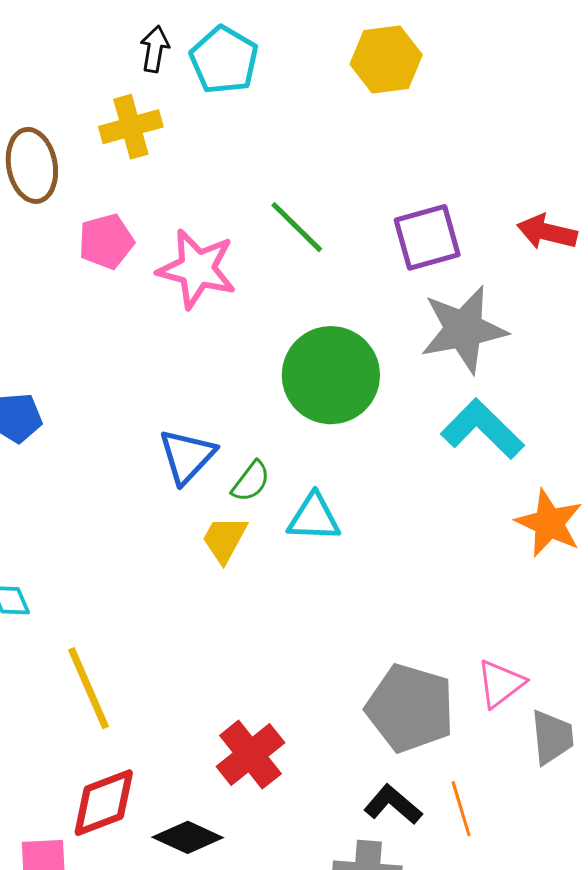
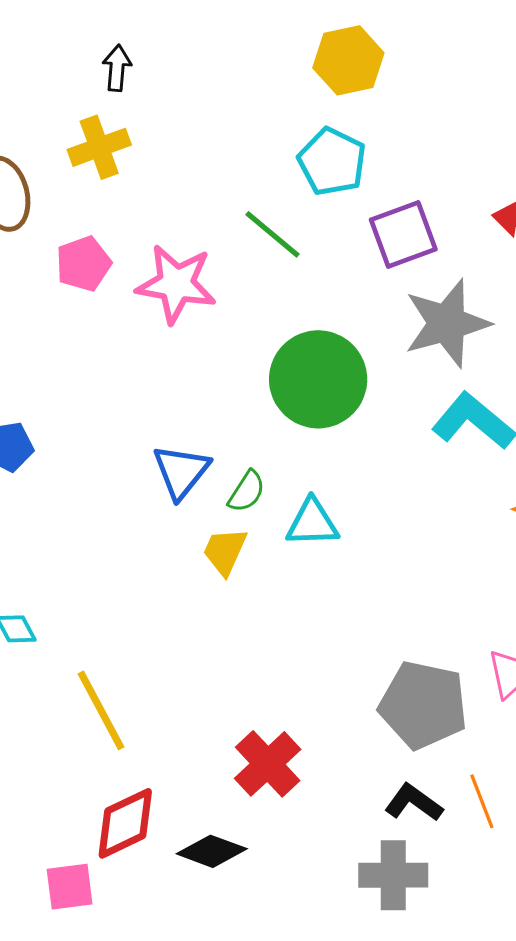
cyan pentagon: (224, 60) -> (332, 162), moved

